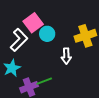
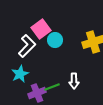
white arrow: (66, 56) -> (74, 81), moved

